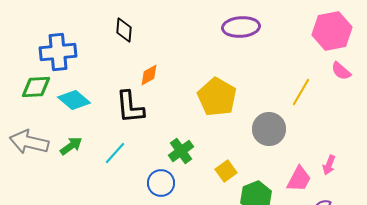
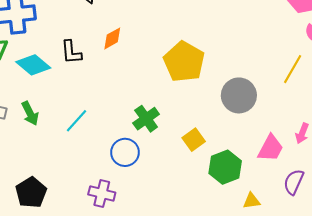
yellow line: (301, 92) -> (293, 69), moved
black L-shape: (130, 107) -> (71, 52), moved, size x0.7
green arrow: (71, 146) -> (30, 113), turned 100

